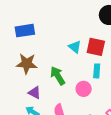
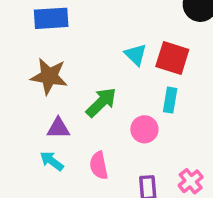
green arrow: (58, 76) -> (101, 102), turned 72
purple triangle: (35, 93) -> (58, 128), turned -32

